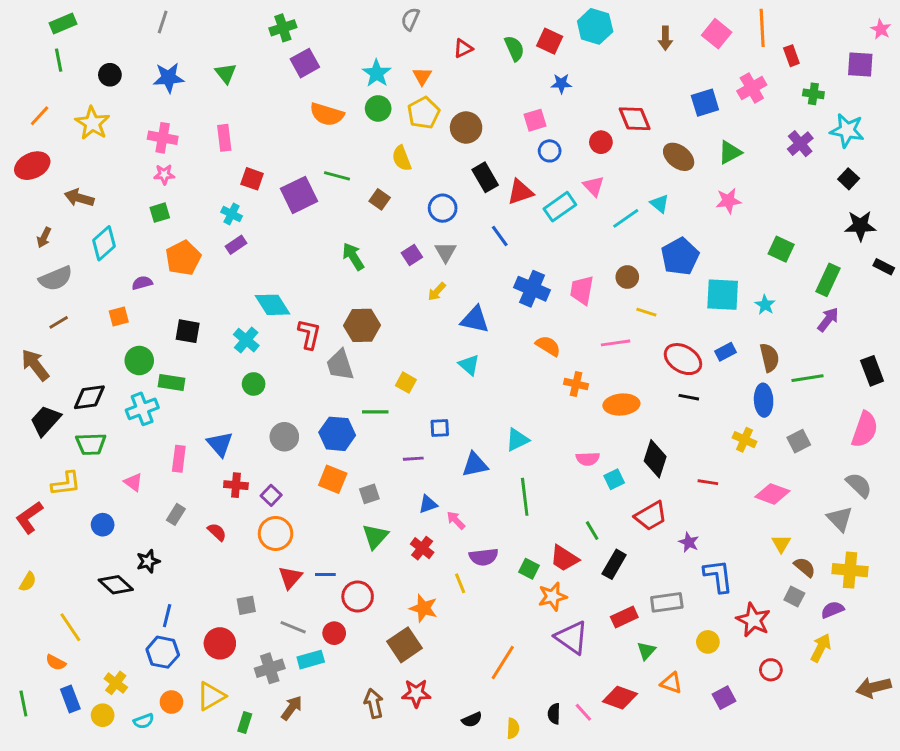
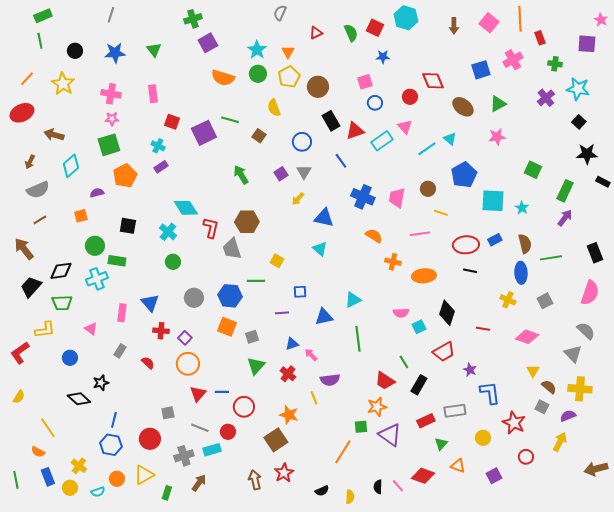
green square: (160, 213) -> (109, 145), size x1.6
red ellipse: (683, 359) -> (466, 245), turned -35
green square: (529, 569) -> (361, 427), moved, turned -32
red star: (416, 693) -> (284, 473), turned -30

